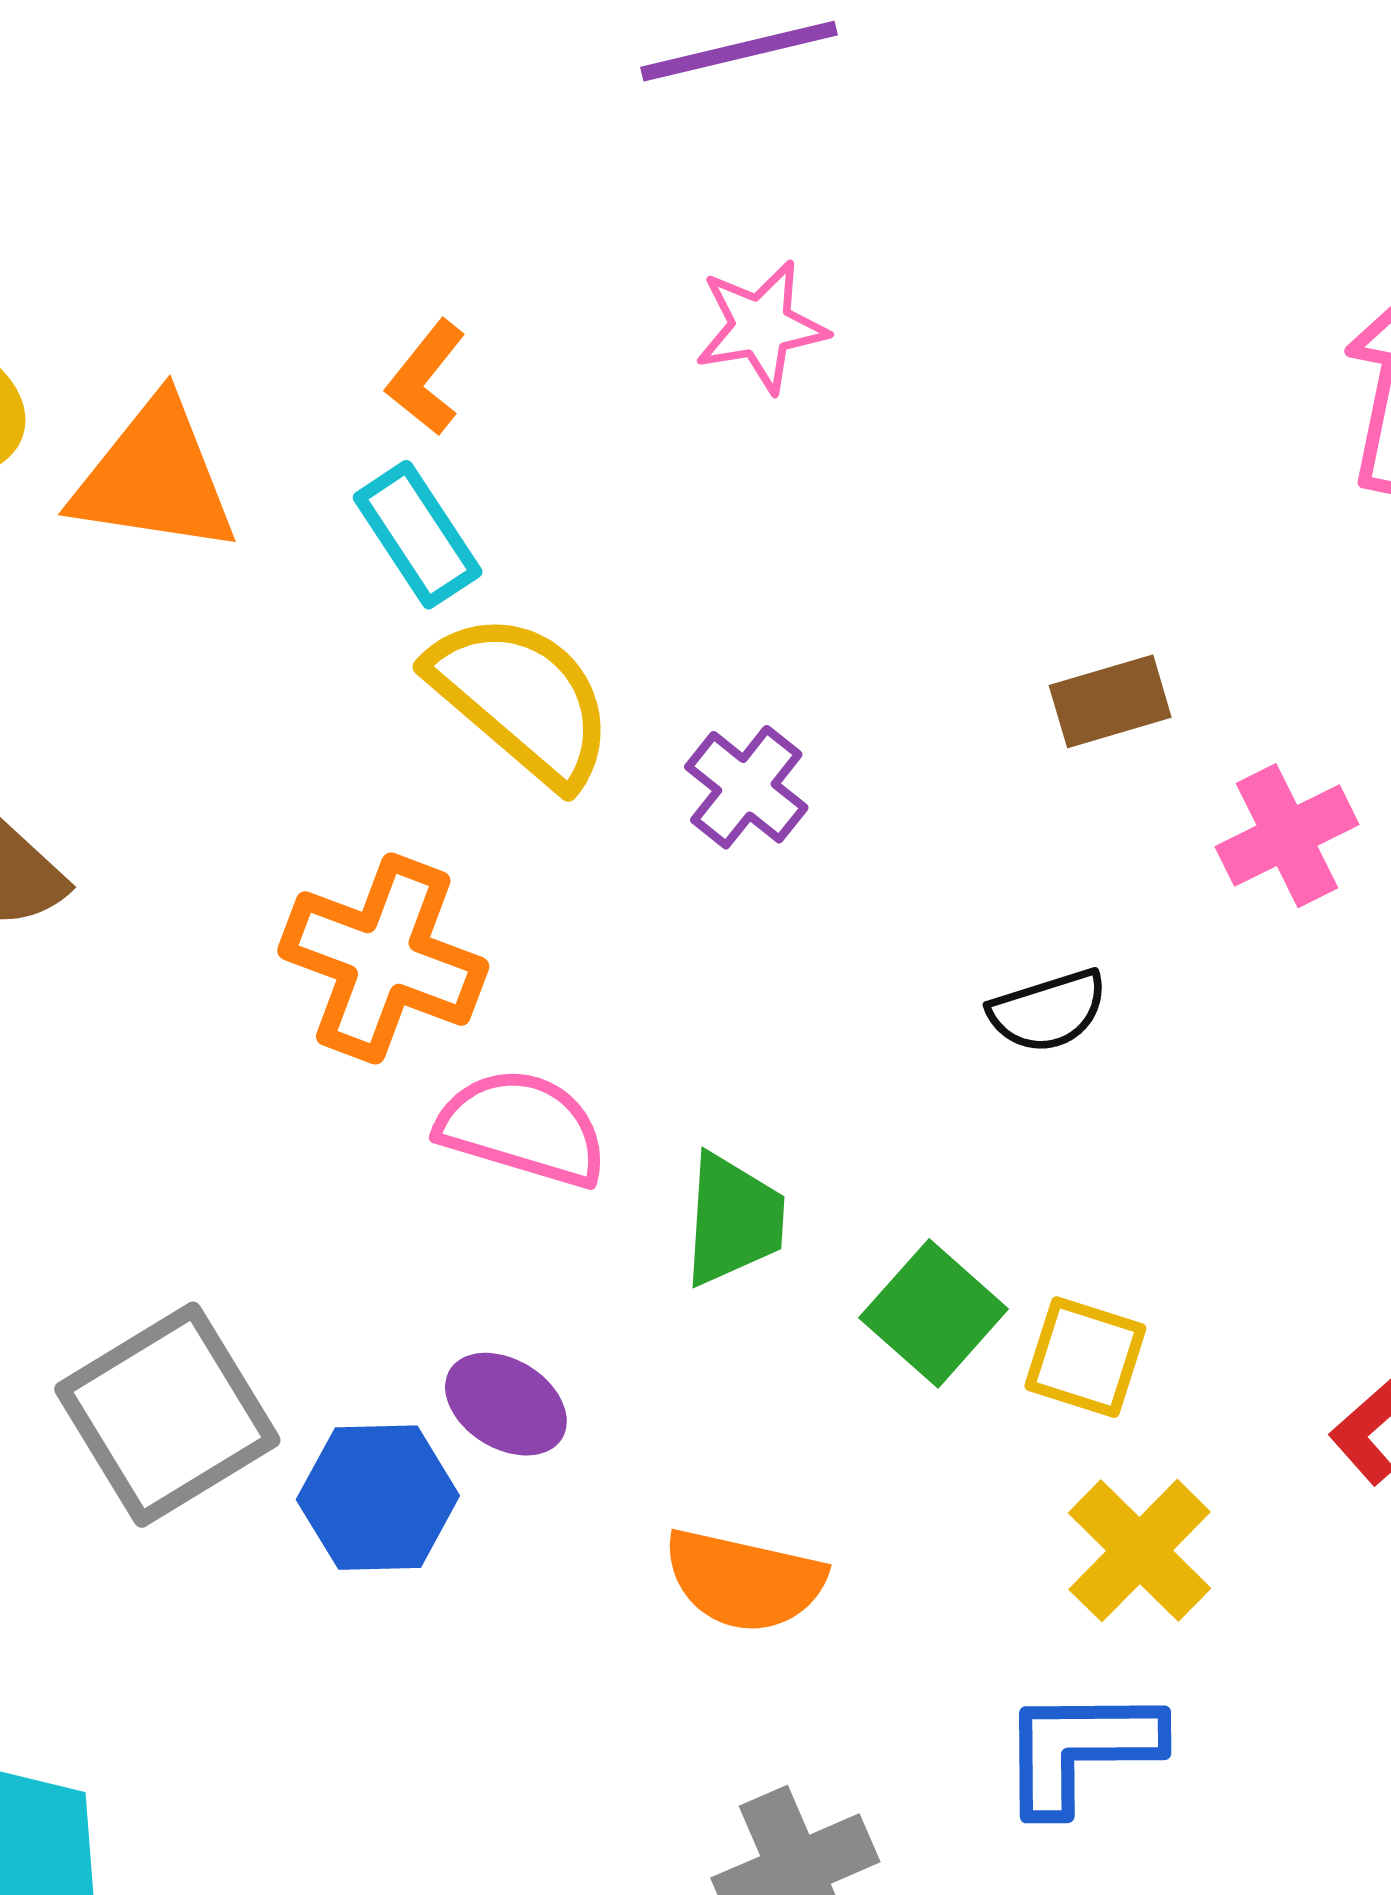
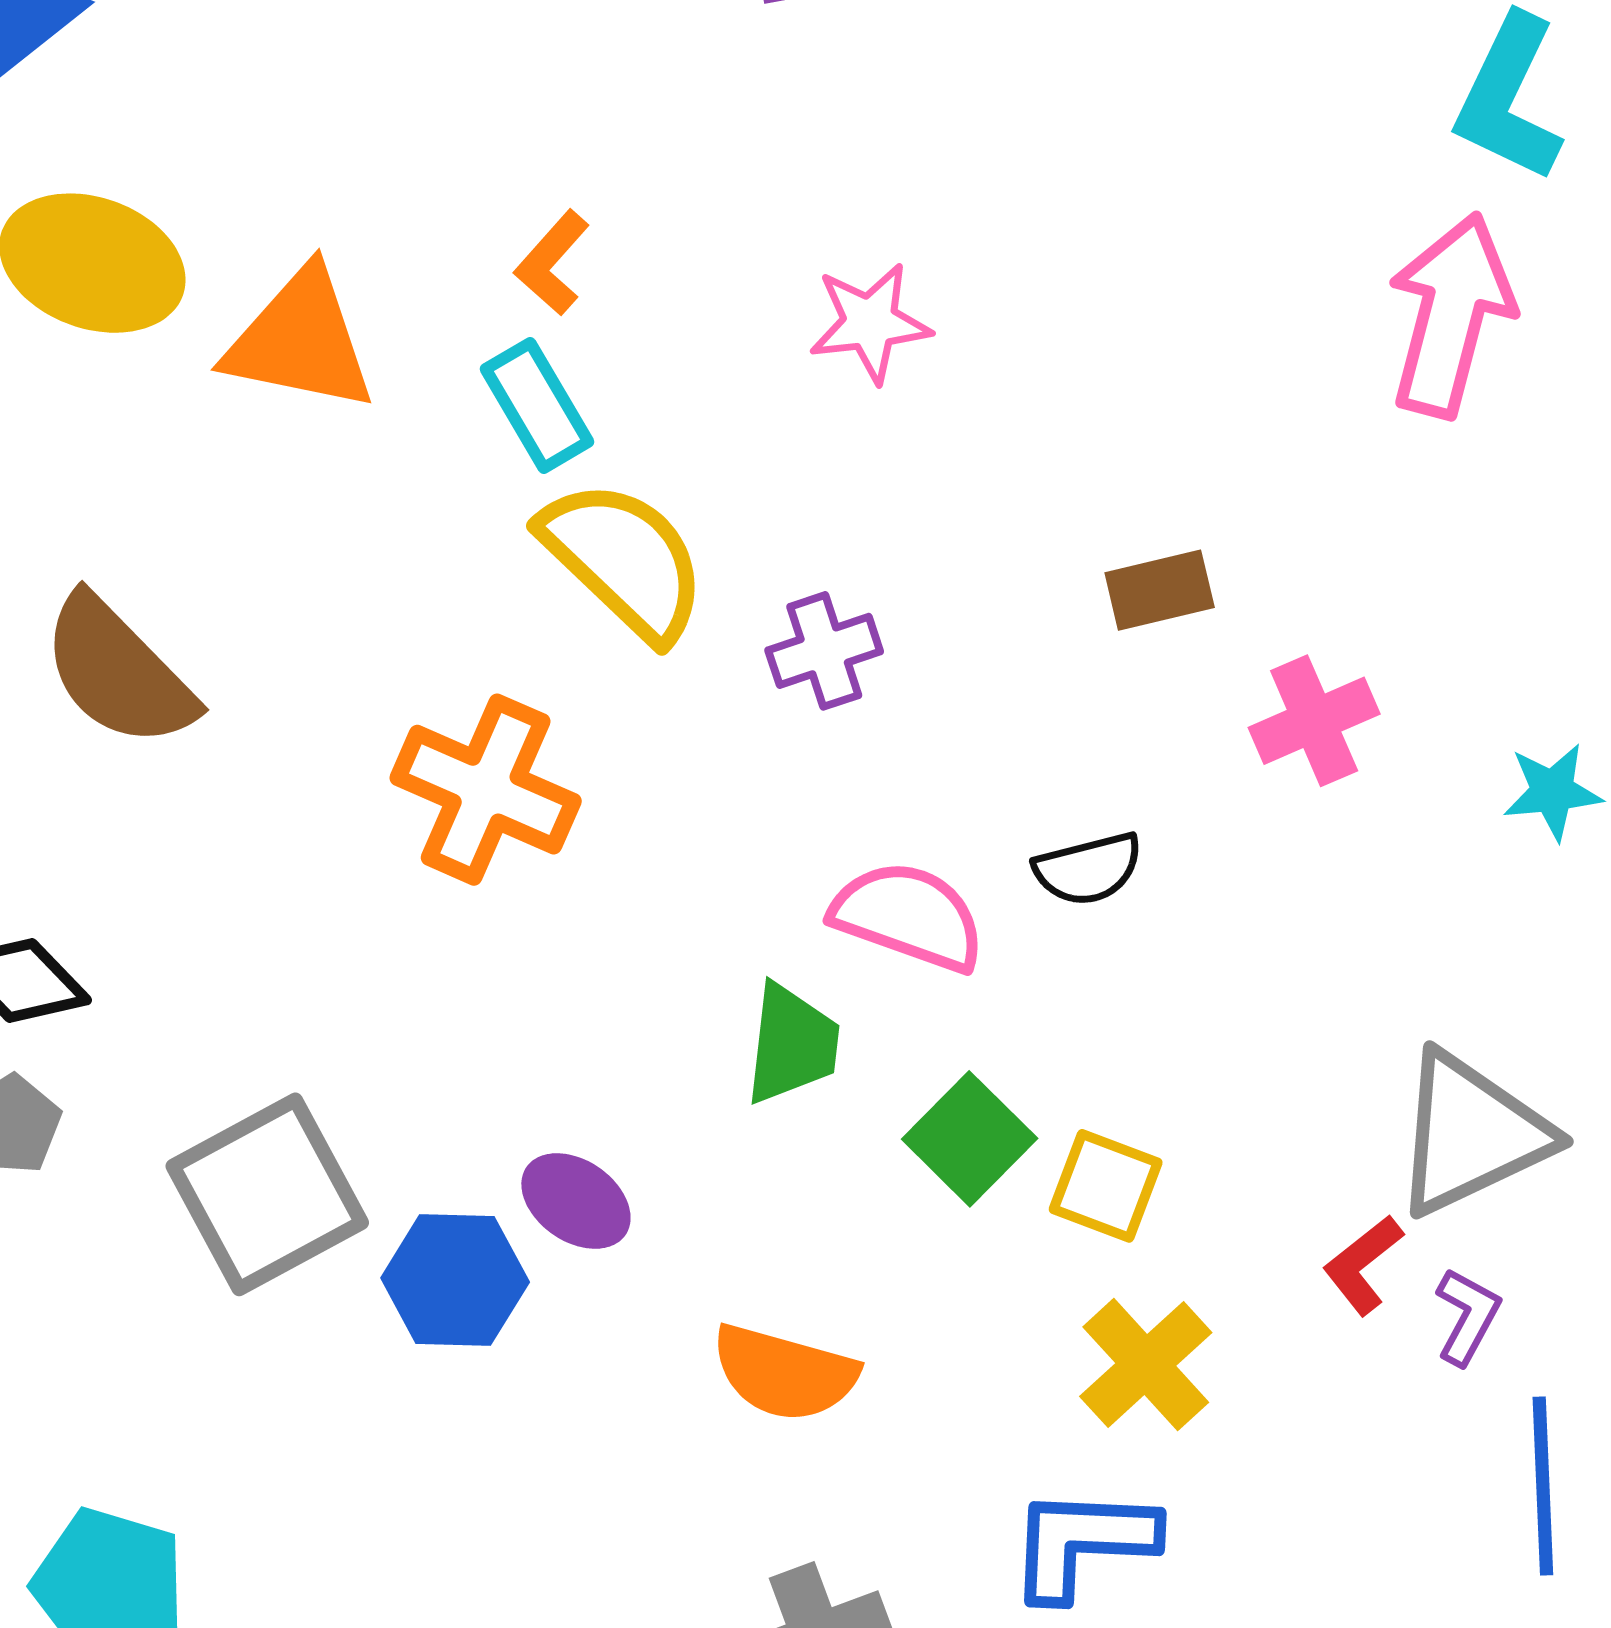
pink star: (761, 327) -> (870, 323), moved
purple cross: (746, 787) -> (824, 651), turned 30
pink semicircle: (522, 1128) -> (908, 916), moved

